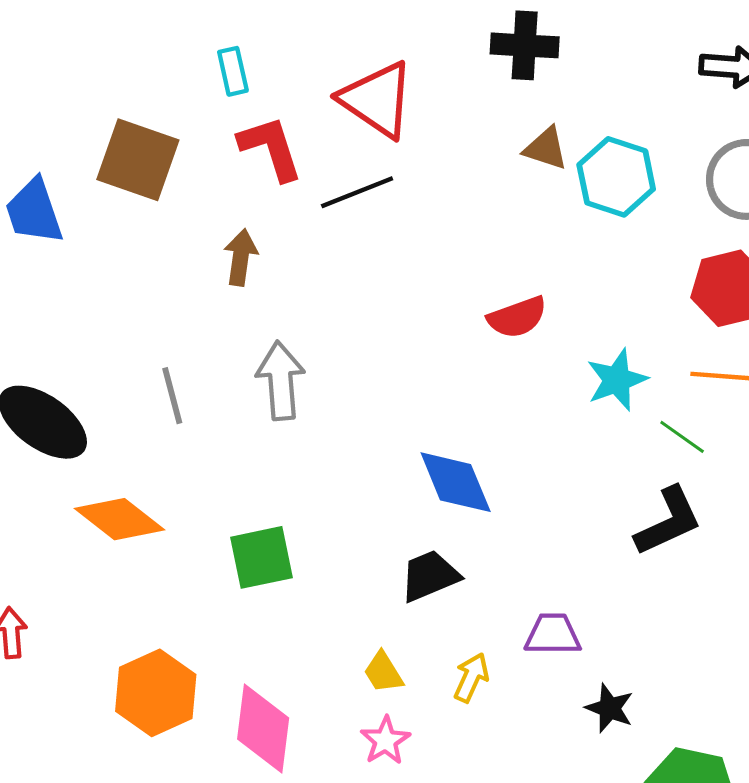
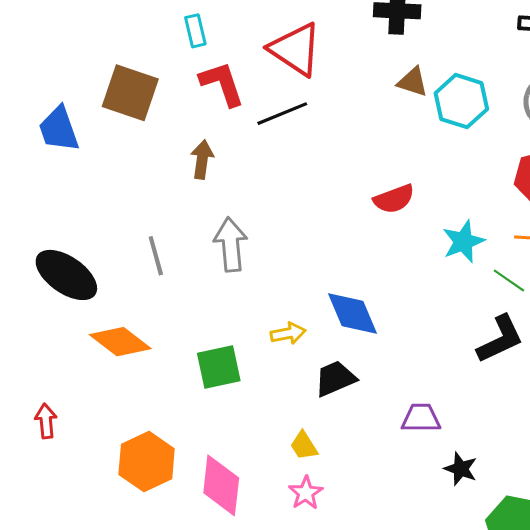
yellow arrow: (471, 677) -> (288, 333), moved, turned 56

